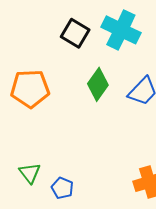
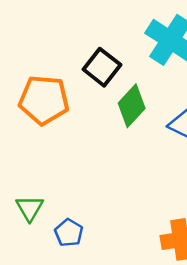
black square: (75, 33) -> (102, 67), moved

